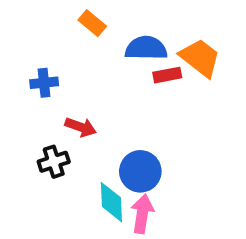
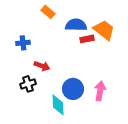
pink arrow: (142, 214) -> (100, 91), moved

